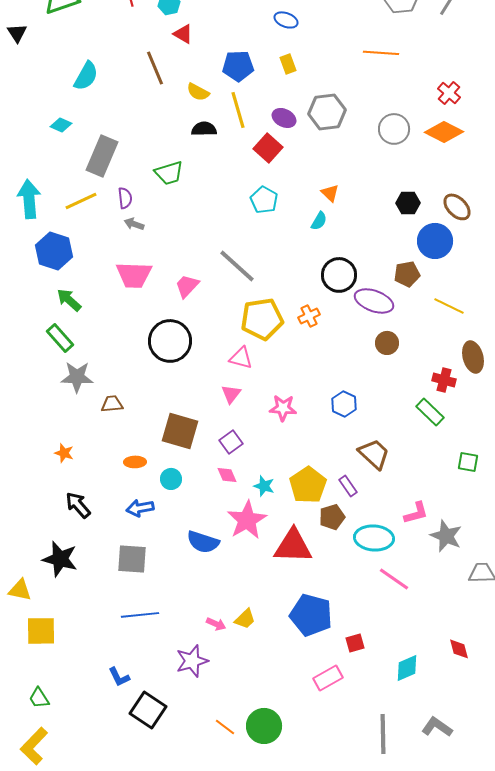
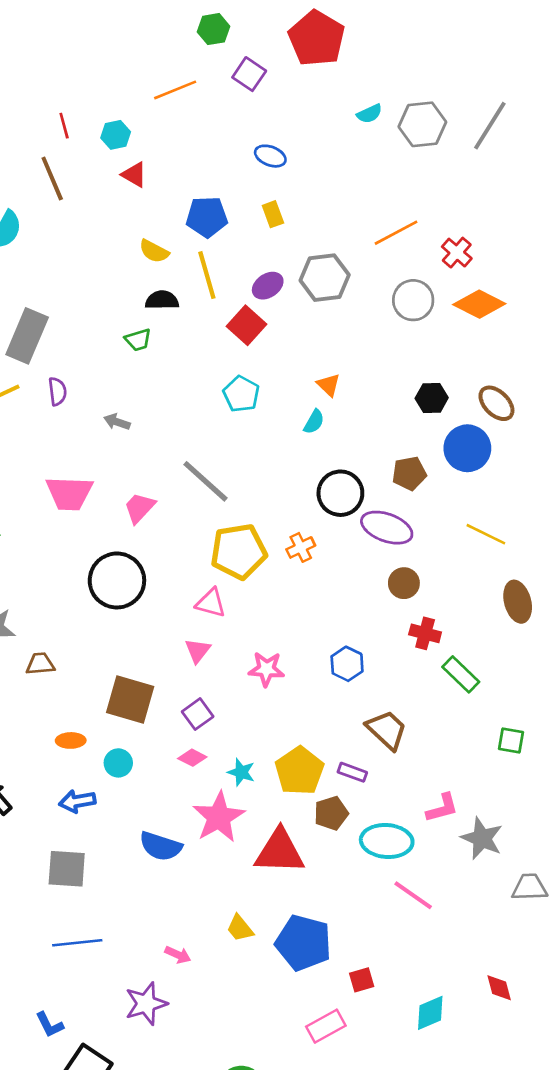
orange line: (381, 53) -> (396, 233), moved, turned -32
brown line: (155, 68) -> (52, 179), moved
red cross: (449, 93) -> (457, 253), moved
purple ellipse: (284, 118) -> (268, 286), turned -60
green trapezoid: (169, 173) -> (138, 340), moved, size x0.7
gray arrow: (134, 224) -> (117, 422), moved
brown pentagon: (407, 274) -> (409, 473), moved
red cross: (444, 380) -> (425, 633), moved
pink diamond: (227, 475) -> (192, 758), turned -40
purple rectangle: (348, 486) -> (352, 772), turned -35
yellow trapezoid: (245, 619) -> (240, 928), moved, turned 95

